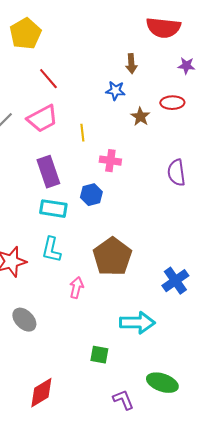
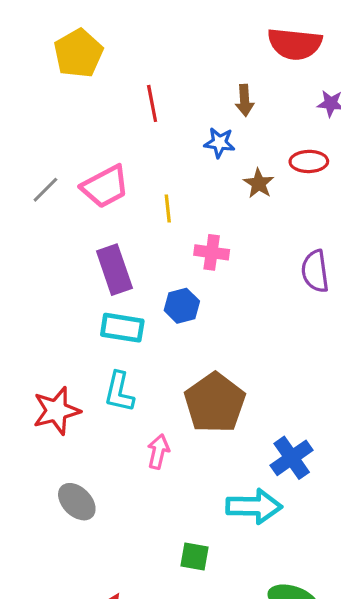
red line: (48, 79) -> (152, 103), moved, turned 30
blue cross: (175, 281) -> (292, 458), moved

